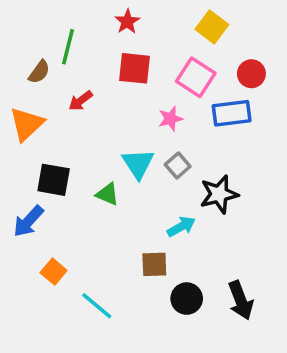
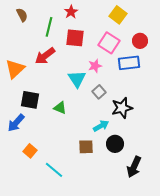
green line: (68, 47) -> (49, 27), moved
brown semicircle: (39, 72) -> (22, 15), moved, turned -64
red arrow: (81, 101) -> (45, 56), size x1.5
cyan triangle: (138, 164) -> (77, 79), moved
black circle: (187, 299) -> (115, 144), moved
black arrow: (241, 300) -> (134, 167), turned 45

